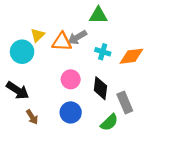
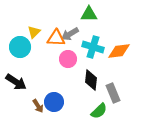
cyan cross: (103, 52) -> (93, 47), size x1.5
pink circle: (71, 79) -> (68, 59), moved
blue circle: (71, 112) -> (54, 102), moved
brown arrow: (32, 117) -> (38, 106), moved

